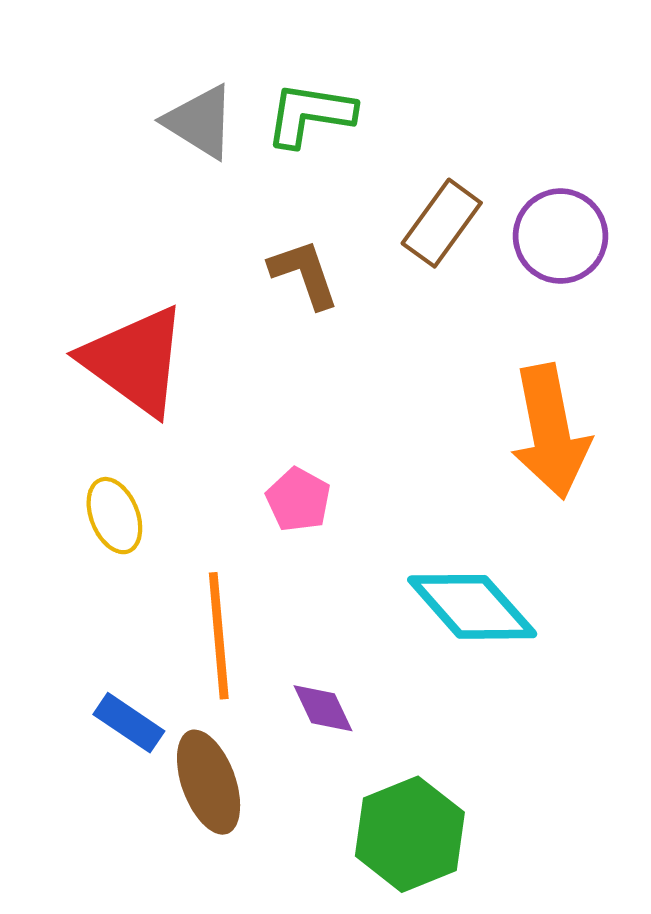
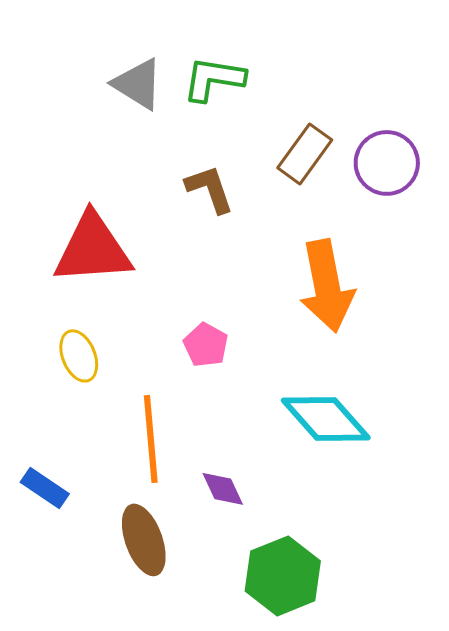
red triangle: (135, 361) -> (93, 249), turned -40
orange arrow: (550, 432) -> (327, 286), moved
blue rectangle: (129, 723) -> (45, 488), moved

